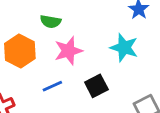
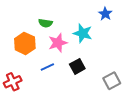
cyan star: (124, 48) -> (83, 33), moved

